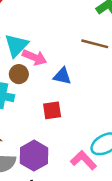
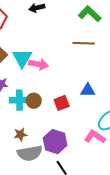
brown circle: (19, 74) -> (34, 101), moved
blue triangle: (62, 76) -> (88, 90), moved

